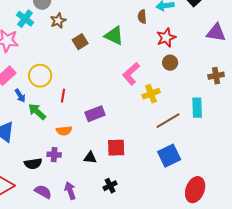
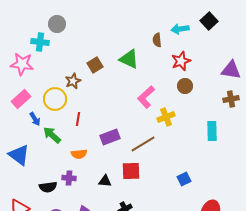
cyan cross: (25, 19) -> (40, 42), turned -30
brown star: (58, 21) -> (73, 81), moved
purple triangle: (216, 33) -> (231, 70), moved
brown line: (168, 121) -> (143, 144), moved
blue square: (169, 156) -> (184, 179), size x0.6

